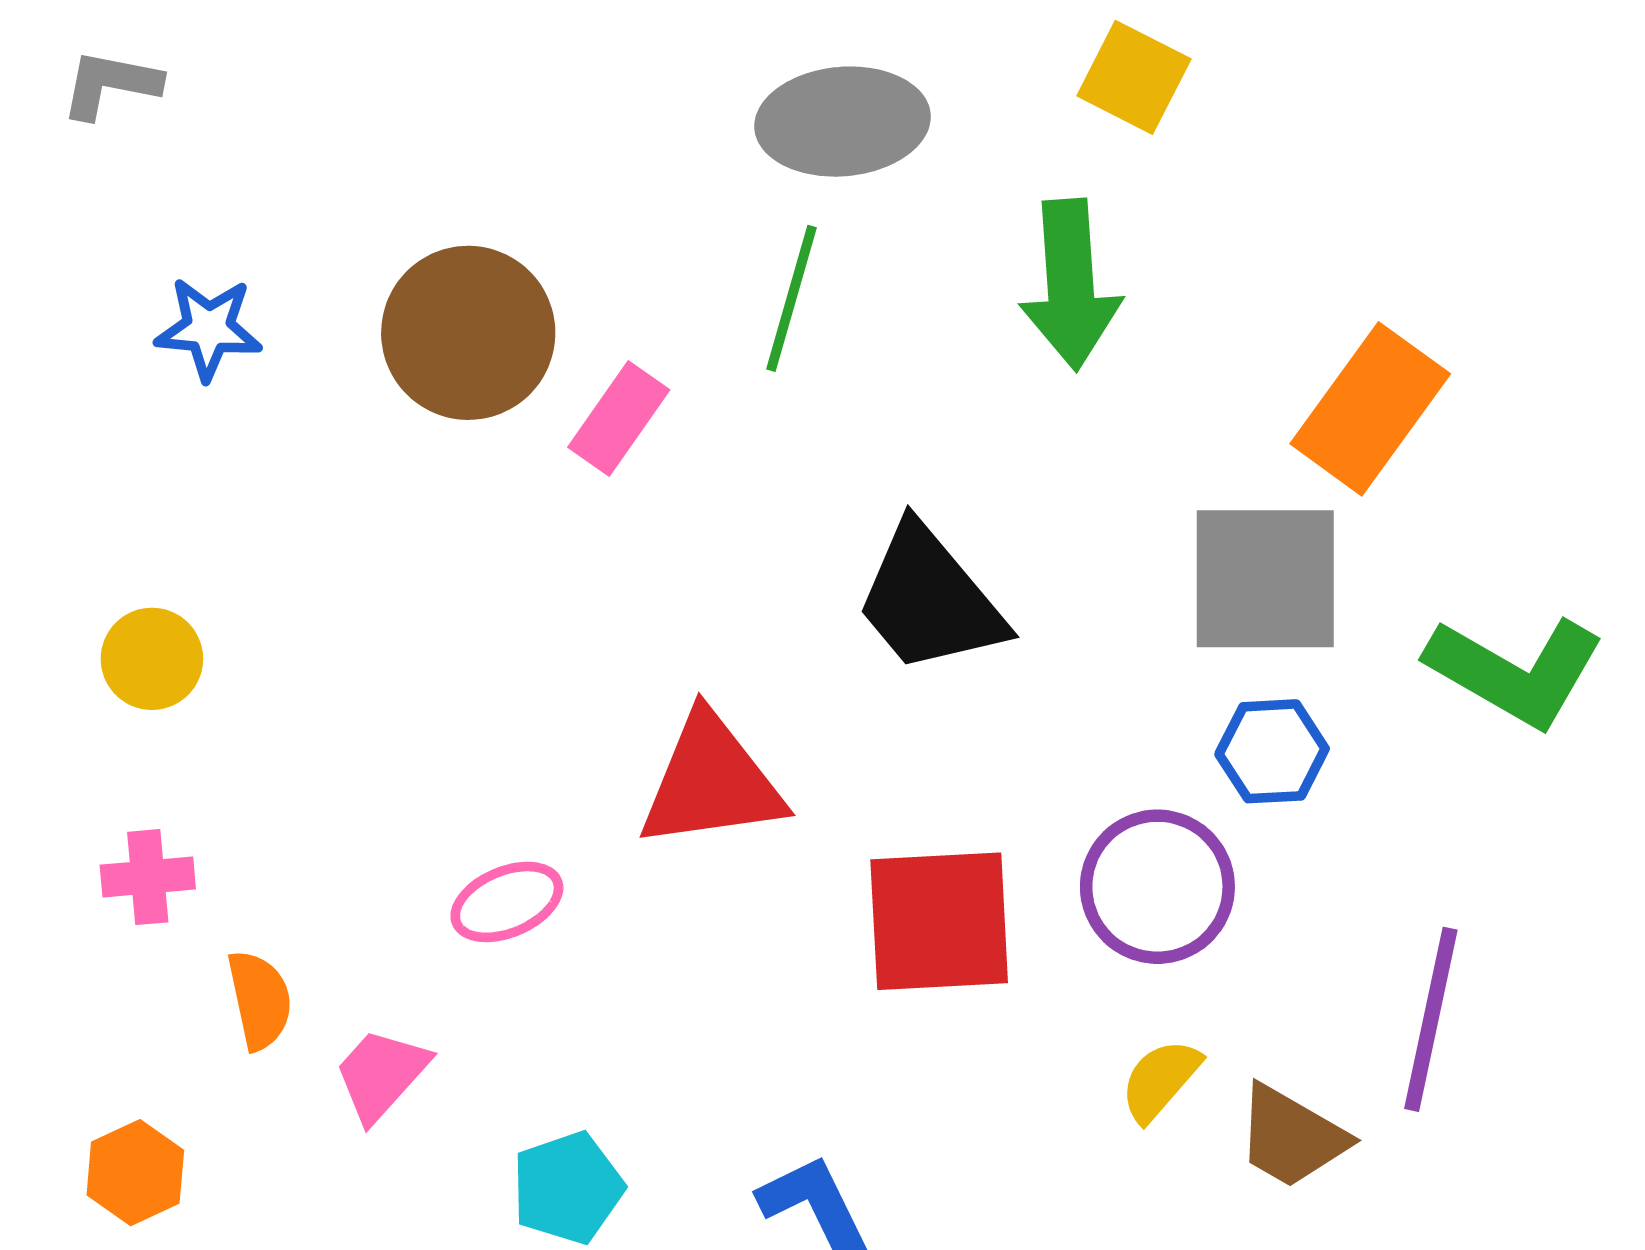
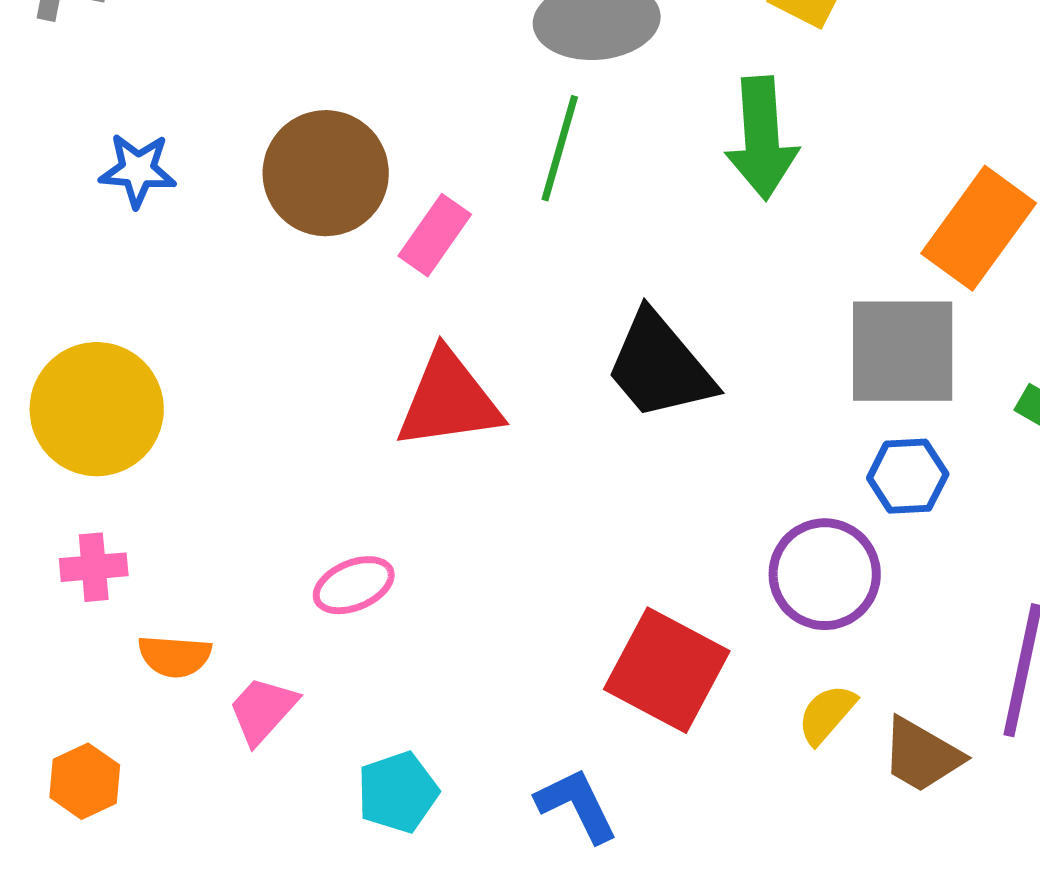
yellow circle: (152, 659) -> (97, 409), size x1.8
red triangle: (711, 782) -> (449, 400), moved
red square: (939, 921) -> (667, 670), moved, turned 31
orange semicircle: (260, 1000) -> (175, 656), turned 106

